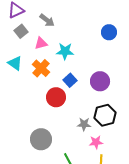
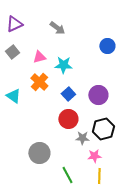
gray arrow: (47, 20) -> (57, 28), moved
gray square: (21, 31) -> (12, 52), moved
cyan triangle: (15, 63) -> (13, 96), moved
red circle: (56, 97) -> (68, 119), moved

